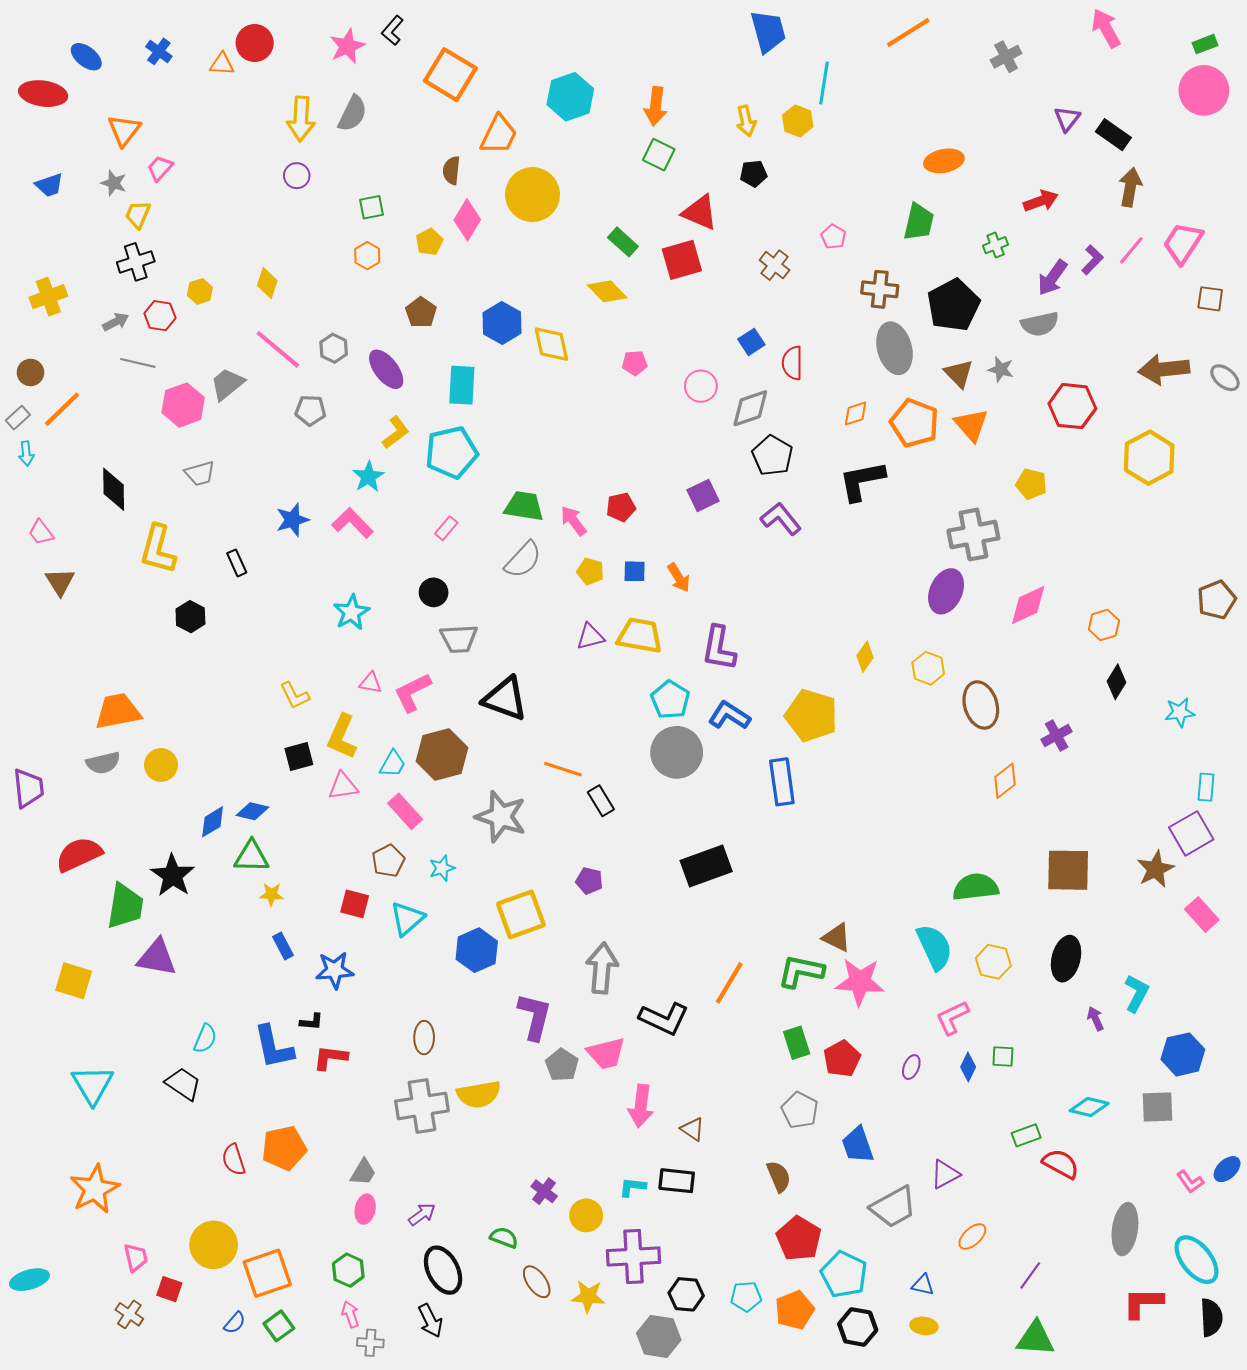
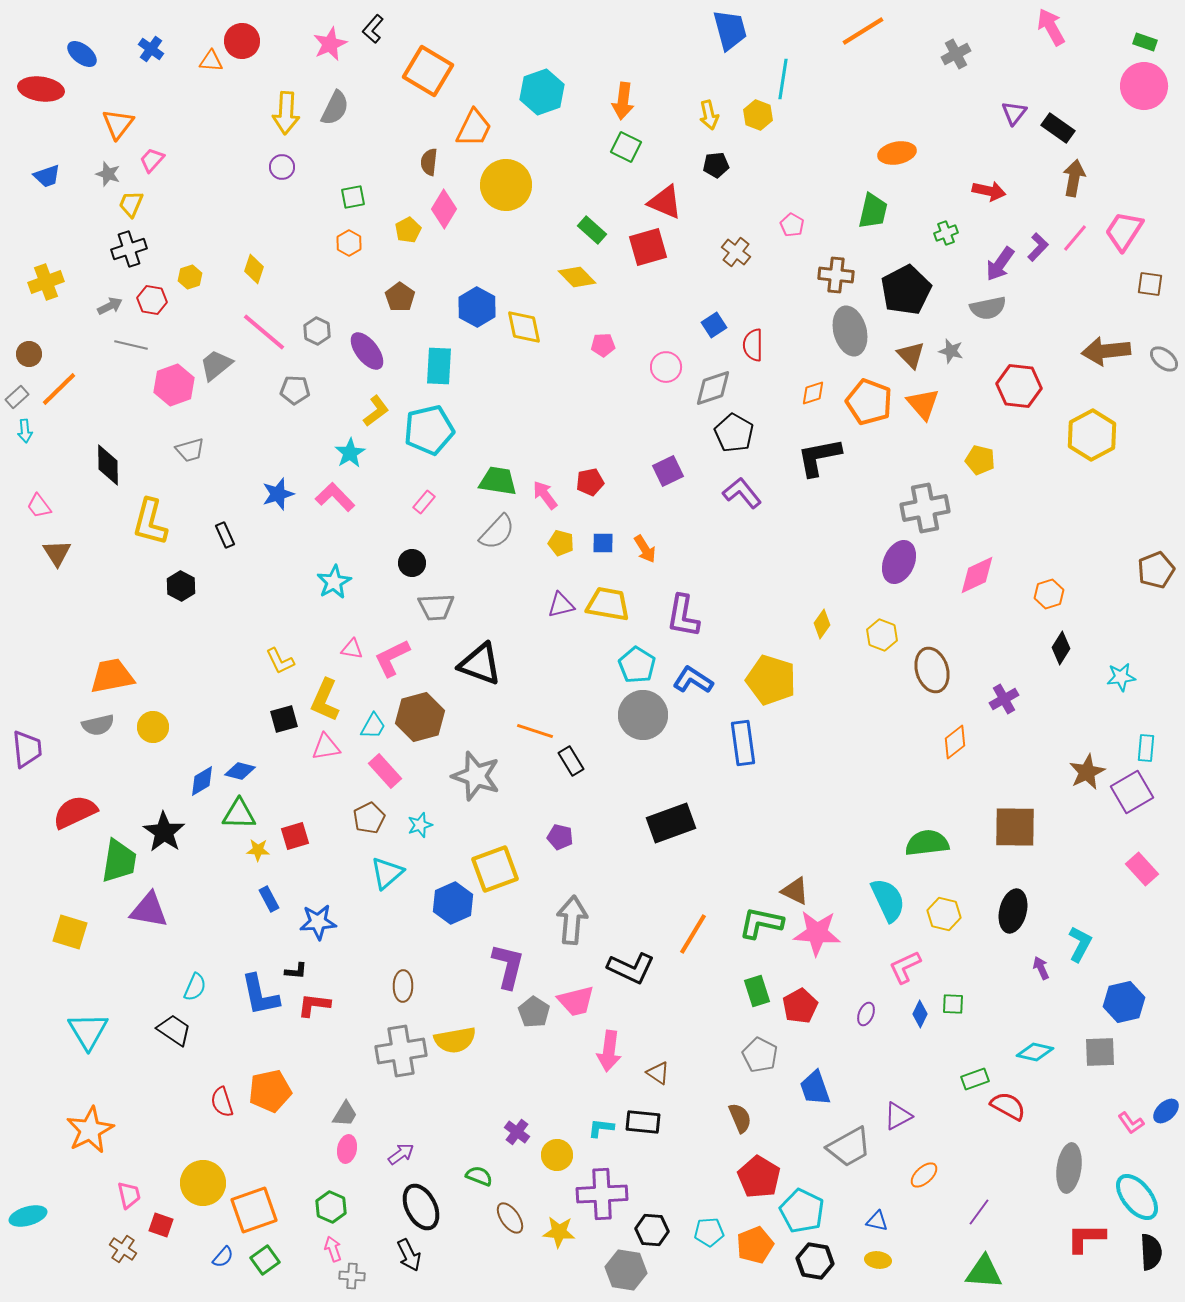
green rectangle: (1205, 44) -> (1145, 42), turned 40
red arrow: (1041, 201) -> (989, 191), turned 32
brown star: (1155, 869) -> (1087, 772), moved
red square: (355, 904) -> (295, 836), moved, turned -32

